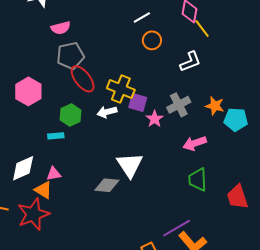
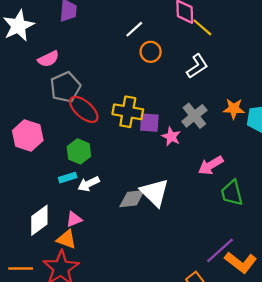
white arrow: (107, 112) -> (89, 184), moved
pink arrow: (195, 143) -> (211, 165), moved
gray diamond: (107, 185) -> (132, 199), moved

